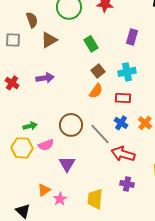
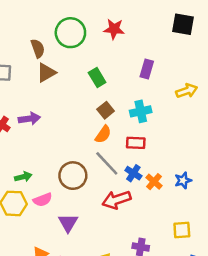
brown semicircle: (32, 20) -> (38, 48), moved
purple arrow: (45, 78) -> (29, 119), moved
orange cross: (145, 123) -> (154, 182), moved
gray line: (100, 134) -> (107, 163), moved
red arrow: (123, 154) -> (116, 200), moved, turned -35

